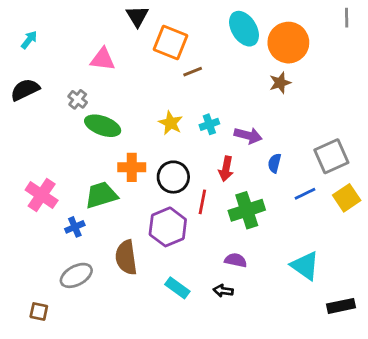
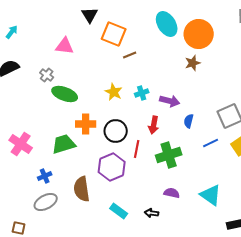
blue cross: (75, 227) -> (45, 176), moved
purple semicircle: (236, 260) -> (172, 193), moved

